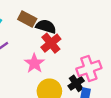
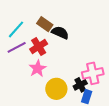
red cross: (51, 43) -> (39, 46), moved
pink star: (34, 63) -> (38, 69), moved

